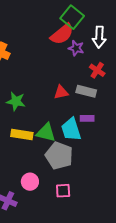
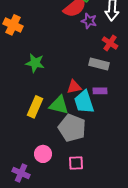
red triangle: (61, 92) -> (74, 87), moved
green star: (16, 101) -> (35, 63), moved
yellow rectangle: (22, 134) -> (35, 107), turned -75

